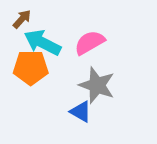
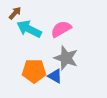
orange pentagon: (31, 68) -> (34, 71), moved

